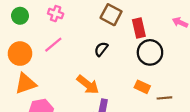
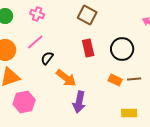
red rectangle: (139, 28) -> (88, 48), moved
black semicircle: (101, 49) -> (47, 58), moved
brown line: (164, 98) -> (134, 79), moved

